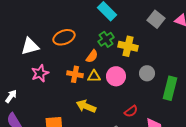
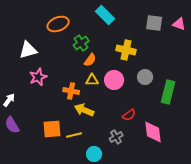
gray square: (156, 19) -> (154, 23), turned -30
orange ellipse: (64, 37) -> (58, 24), moved
green cross: (106, 39) -> (81, 43), moved
orange cross: (75, 74) -> (71, 91), moved

